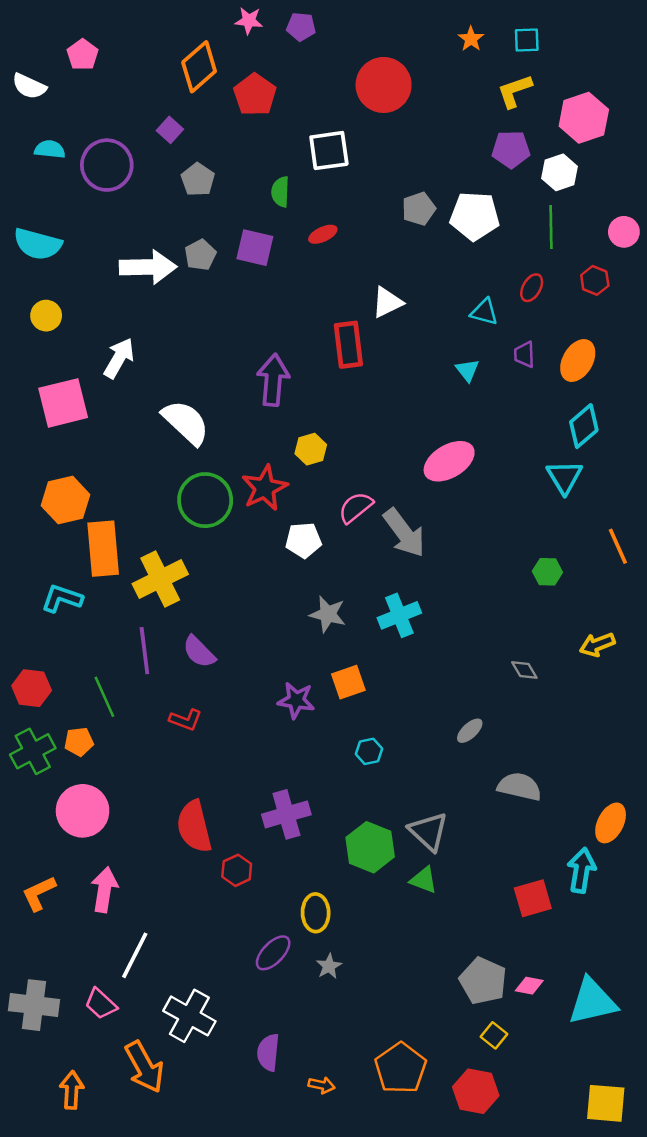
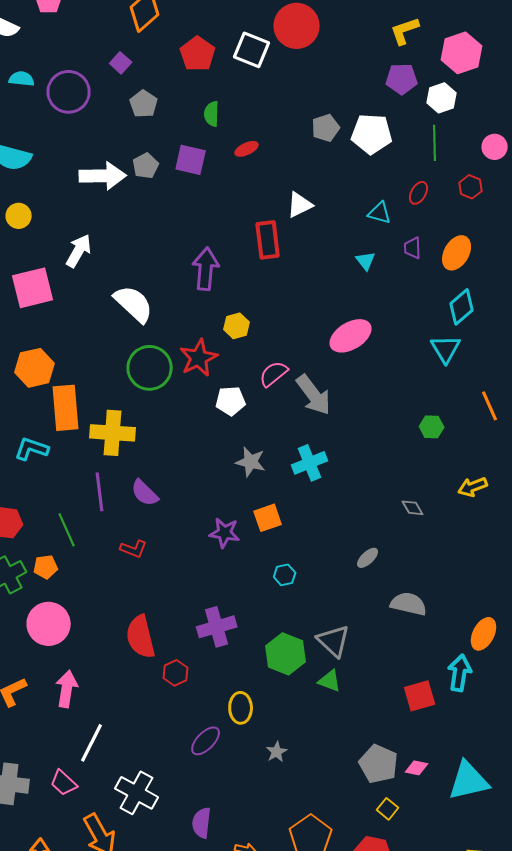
red pentagon: (255, 95) -> (198, 54), moved
white square: (329, 151) -> (252, 50), moved, turned 30
yellow cross: (160, 579) -> (113, 433), turned 30
gray star: (329, 966) -> (277, 752), moved

